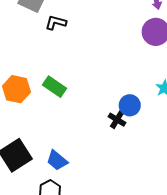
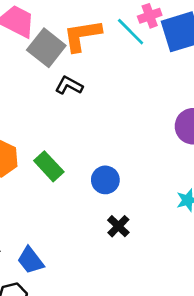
blue circle: (130, 105) -> (105, 180), moved

